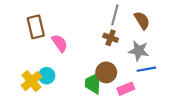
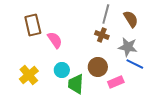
blue line: (146, 69) -> (135, 64), turned 36
cyan circle: (47, 76) -> (62, 70), moved
green trapezoid: (93, 83) -> (76, 84), moved

